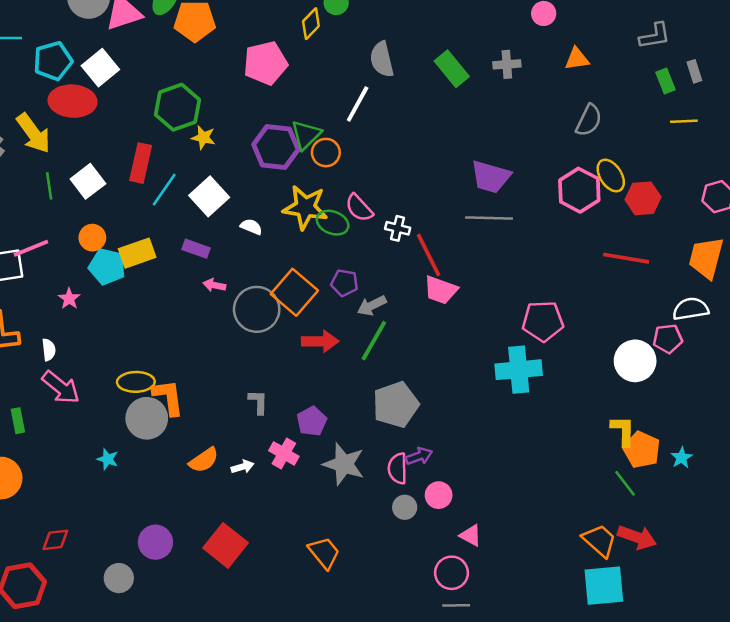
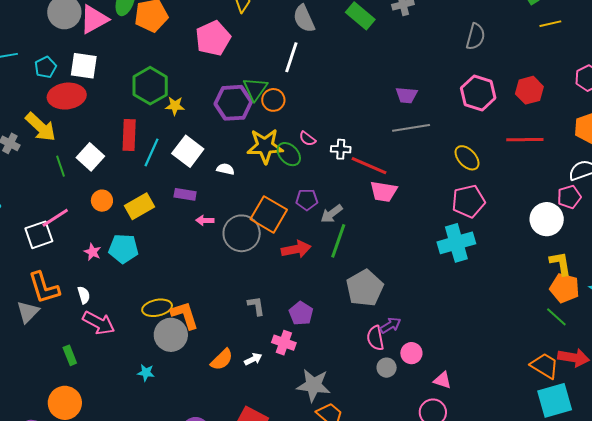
cyan pentagon: (53, 61) -> (45, 67), size x0.7
white square: (100, 68) -> (84, 66), turned -32
yellow ellipse: (611, 176) -> (467, 158), moved
purple trapezoid: (491, 177) -> (406, 95), size x0.7
pink semicircle: (359, 208) -> (307, 139), size x0.7
green ellipse: (333, 223) -> (289, 154), turned 35
red line: (429, 255) -> (369, 166), turned -30
cyan pentagon: (107, 267) -> (123, 249), moved
yellow L-shape: (623, 431) -> (560, 263), moved
gray star: (344, 464) -> (313, 385), moved

